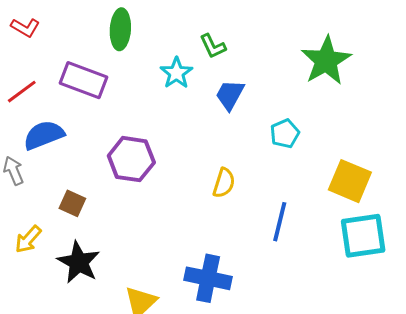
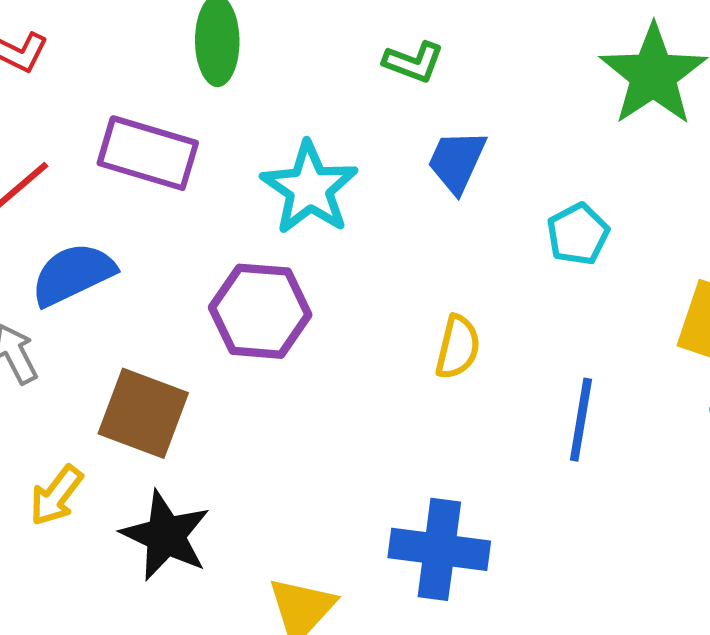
green L-shape: (213, 46) -> (413, 62), turned -40
cyan star: (176, 73) -> (310, 188), moved, size x1.4
brown square: (72, 203) -> (143, 413), size x1.6

